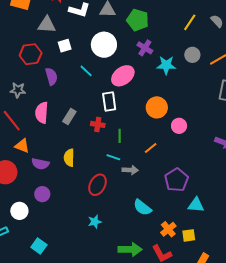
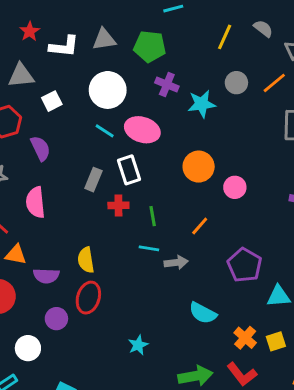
cyan line: (86, 71) -> (105, 131), moved
pink ellipse: (123, 76) -> (142, 130), turned 65
gray rectangle: (69, 117) -> (93, 180), moved
red ellipse: (98, 185) -> (88, 298), moved

